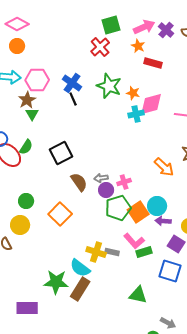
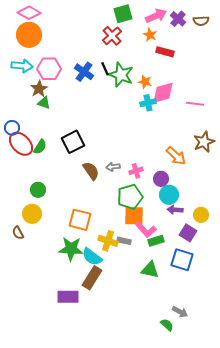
orange circle: (17, 46) -> (29, 35), size x1.6
black line: (73, 99) -> (105, 69), moved
green triangle: (32, 114) -> (44, 103), turned -40
green semicircle: (26, 147) -> (40, 147), moved
purple circle: (106, 190) -> (161, 179), moved
orange square: (138, 212) -> (134, 216), moved, turned 35
orange square: (60, 214) -> (80, 220), moved, turned -30
green star: (56, 282) -> (71, 249), moved
green triangle: (138, 295) -> (150, 270), moved
purple rectangle: (27, 308) -> (68, 297), moved

